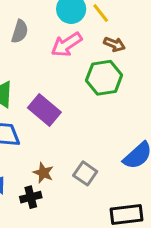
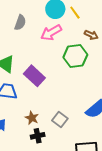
brown arrow: (114, 44) -> (91, 35), moved
black cross: (31, 197) -> (38, 136), moved

